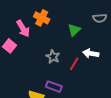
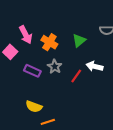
orange cross: (42, 18) -> (49, 42), moved
purple rectangle: (54, 87) -> (32, 71), moved

